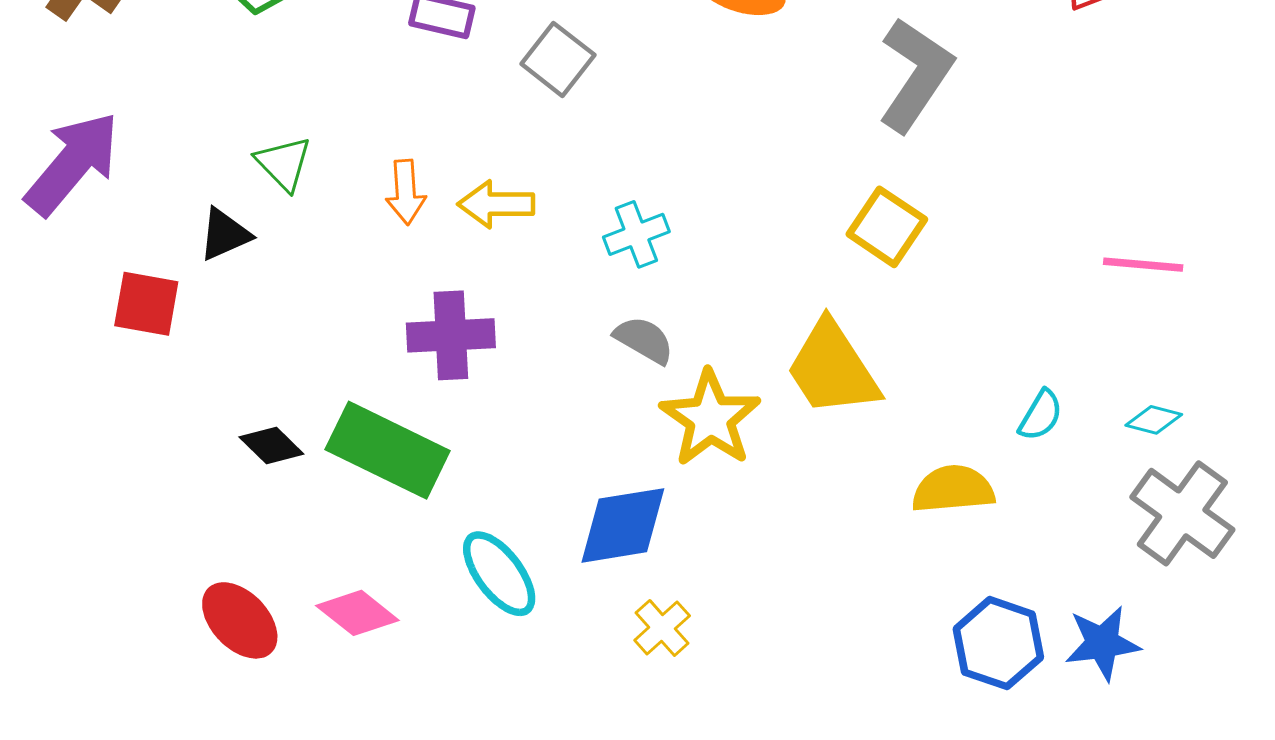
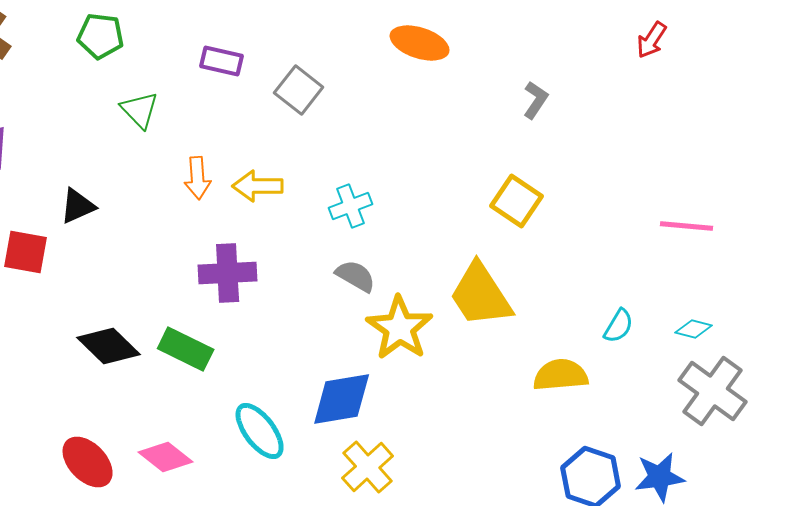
gray L-shape: (915, 75) -> (536, 100), size x0.5
green triangle: (284, 163) -> (140, 110), moved
black diamond: (271, 446) -> (109, 346), size x1.5
green rectangle: (388, 450) -> (186, 349), size x0.7
yellow cross: (662, 628) -> (368, 467), size x1.4

